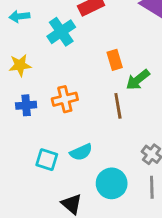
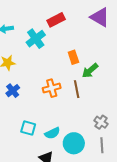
orange cross: (65, 99) -> (52, 88), moved
blue cross: (26, 105) -> (13, 91), turned -32
cyan semicircle: (81, 152) -> (52, 133), moved

